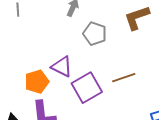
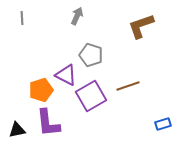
gray pentagon: (95, 34) -> (91, 55), moved

